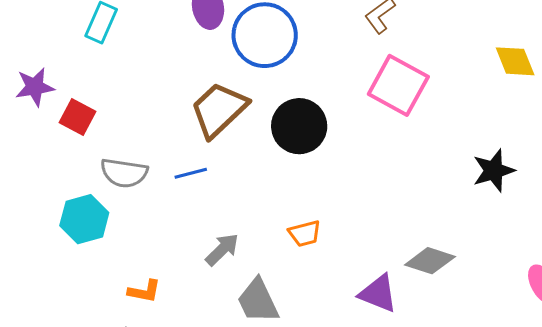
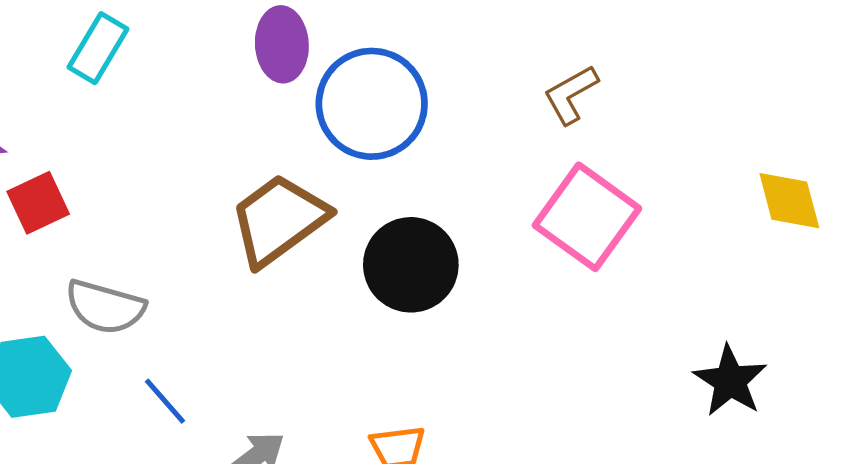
red square: (78, 117) -> (38, 203), turned 30
black star: (494, 171) -> (730, 381), turned -30
blue line: (191, 173) -> (165, 401), moved, turned 56

